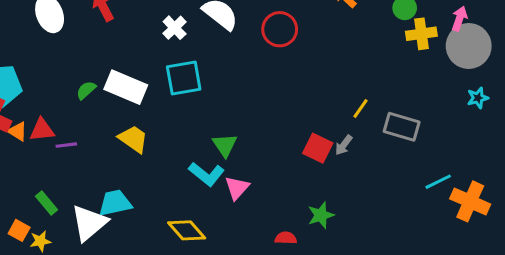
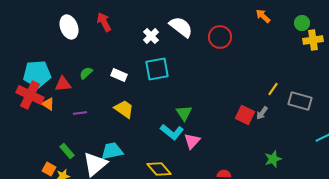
white rectangle: (126, 87) -> (119, 75), size x0.6
green semicircle: (86, 90) -> (86, 73), moved
red triangle: (42, 130) -> (63, 84), moved
green star: (321, 215) -> (273, 159), moved

